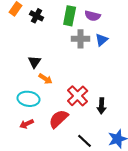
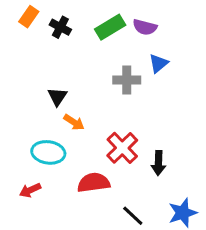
green rectangle: (70, 16) -> (110, 27), turned 48
gray cross: (81, 39) -> (127, 80), moved
red semicircle: (59, 119) -> (94, 183), turned 35
red arrow: (27, 124) -> (30, 190), moved

